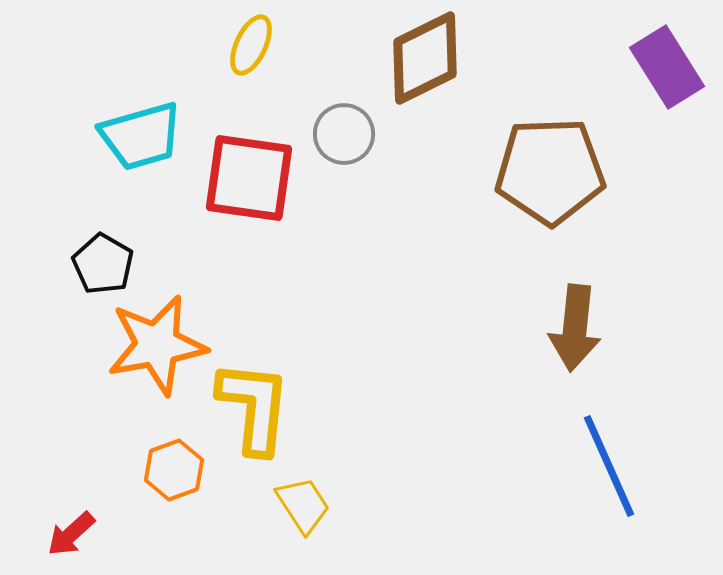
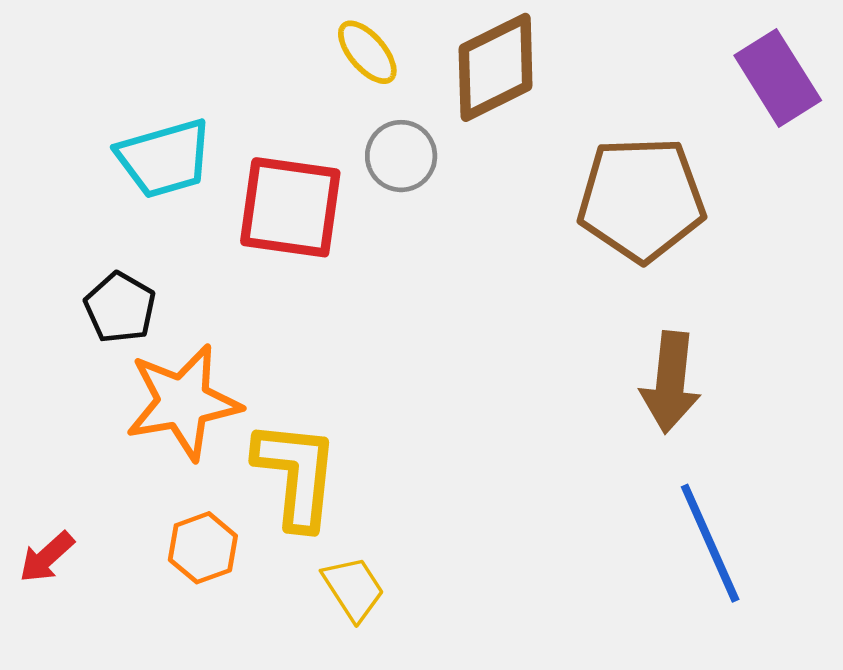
yellow ellipse: (251, 45) -> (367, 52), moved, turned -66
red arrow: (71, 534) -> (47, 557), moved

